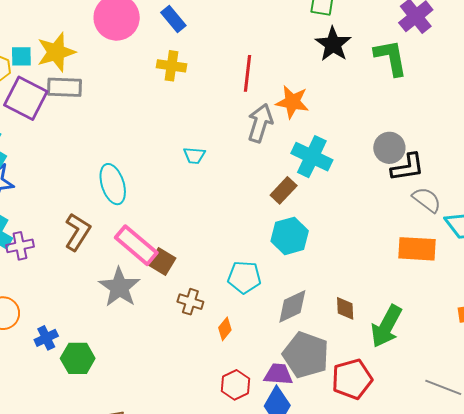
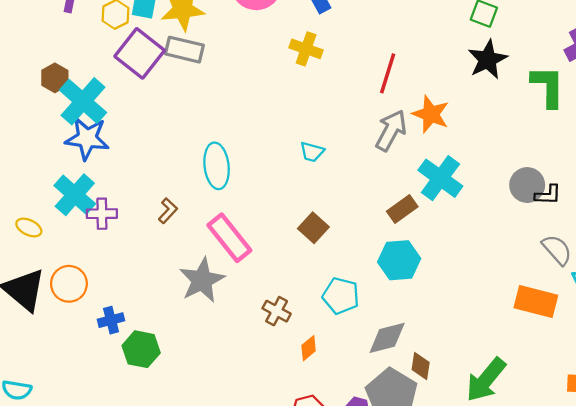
black L-shape: (408, 167) -> (548, 195), moved, size x0.7
brown L-shape: (78, 232) -> (168, 211), size x0.6
brown square: (162, 262) -> (313, 228), moved
brown diamond: (345, 308) -> (421, 366), moved

